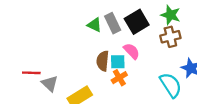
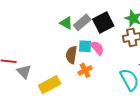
gray rectangle: (113, 23) -> (82, 22), turned 72
cyan square: (118, 62) -> (85, 46), moved

